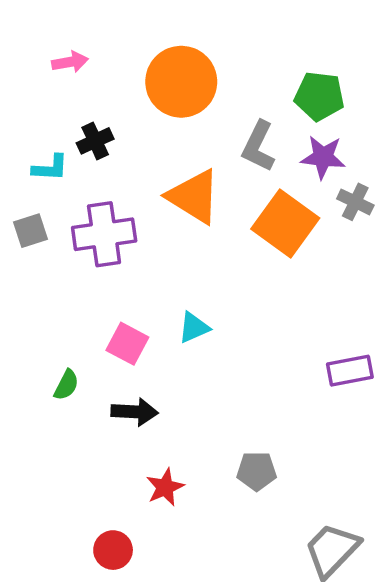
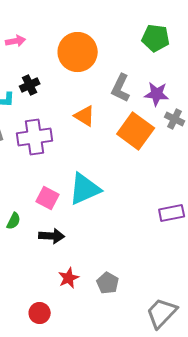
green pentagon: (319, 96) -> (156, 38), moved
orange triangle: (194, 197) -> (85, 116), size x0.7
cyan triangle: (194, 328) -> (85, 189), size x1.8
gray pentagon: (257, 471) -> (108, 283), moved, turned 30

